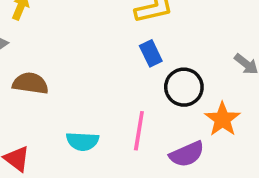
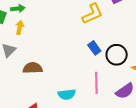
blue rectangle: (151, 53) -> (94, 48), moved

